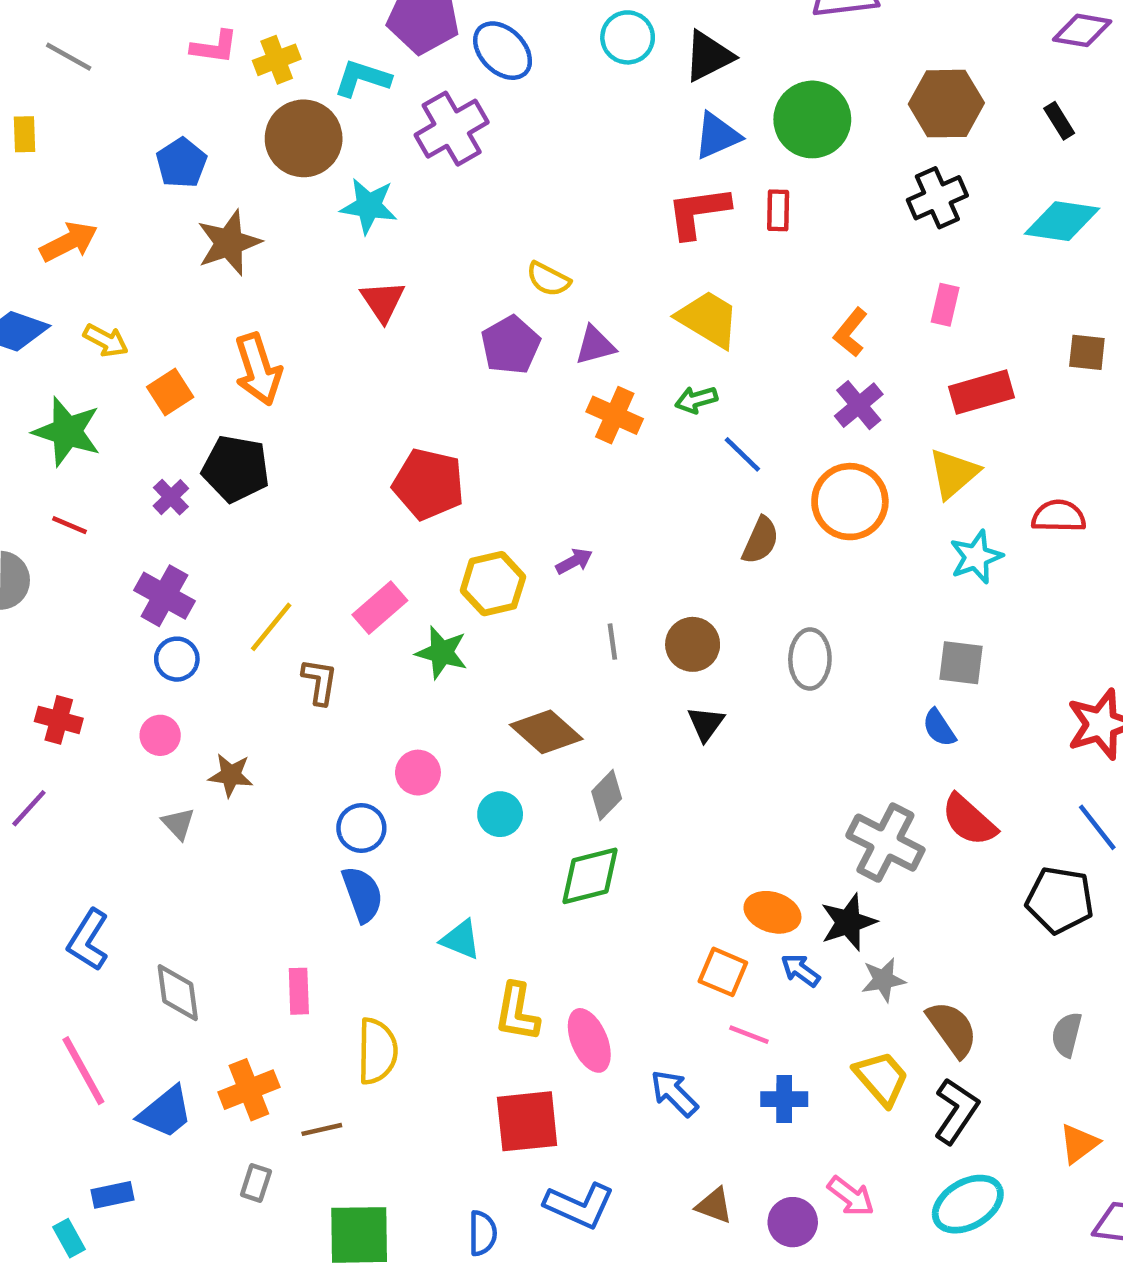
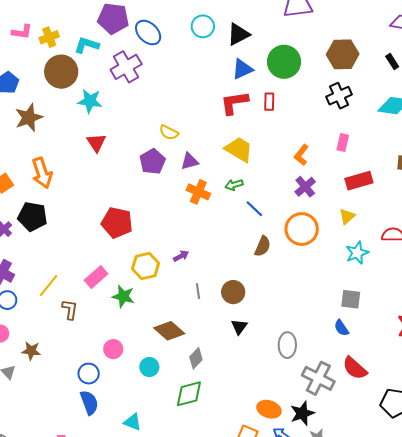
yellow triangle: (954, 473) -> (347, 216), size x0.7
gray ellipse: (810, 659) -> (287, 345), moved

